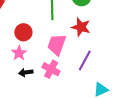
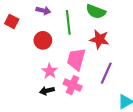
red circle: (23, 32) -> (43, 40), moved
pink star: (19, 53) -> (50, 71), moved

